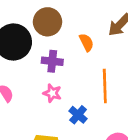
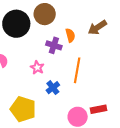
purple cross: (52, 61) -> (54, 45), moved

